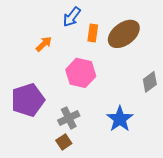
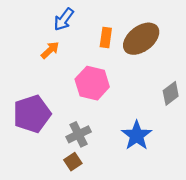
blue arrow: (72, 17) -> (64, 19), moved

